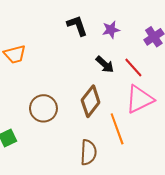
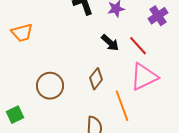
brown diamond: (91, 101) -> (96, 79), size x0.7

